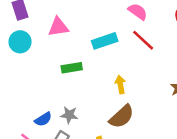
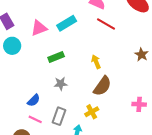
cyan rectangle: (105, 41) -> (67, 23), moved
gray star: (69, 115) -> (61, 84), moved
blue semicircle: (43, 119) -> (34, 100), moved

